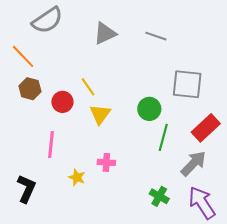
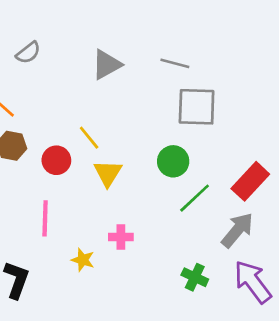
gray semicircle: (47, 20) -> (28, 53), size x0.6
gray square: (187, 84) -> (197, 107), moved
green line: (163, 137) -> (195, 198), turned 36

